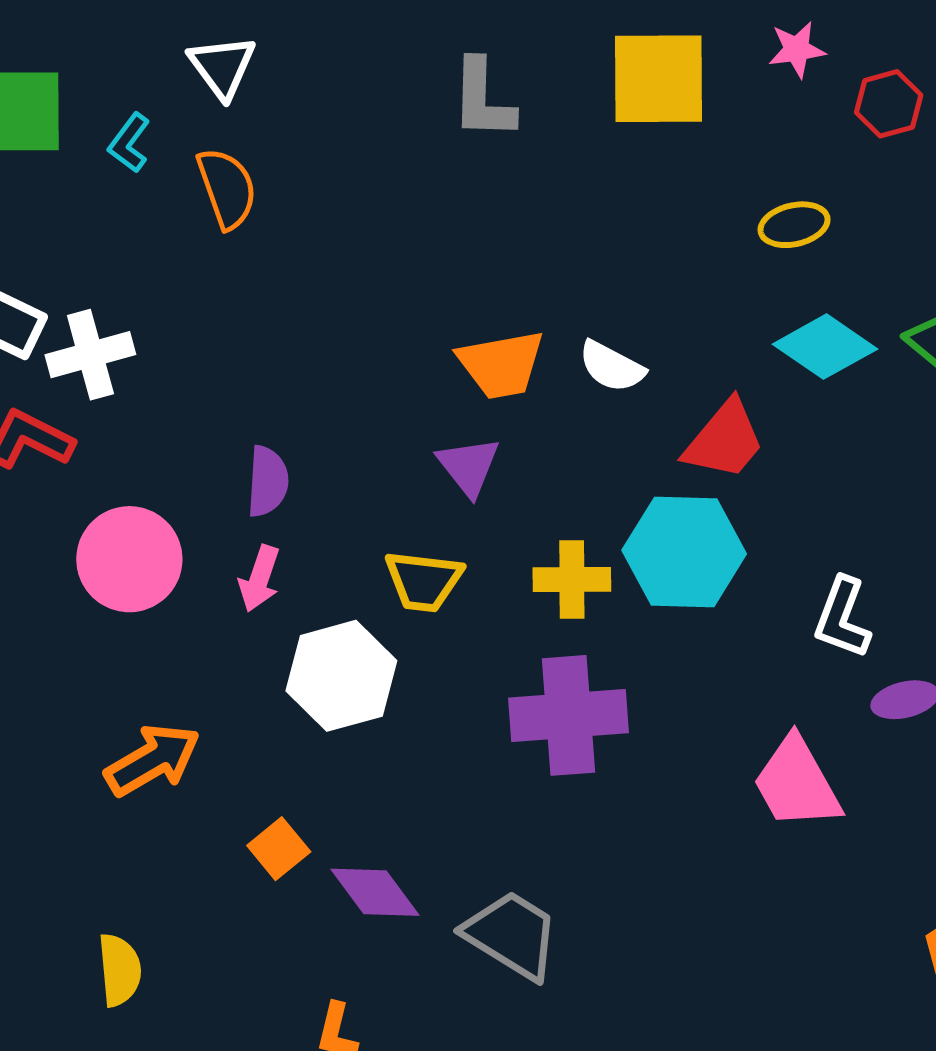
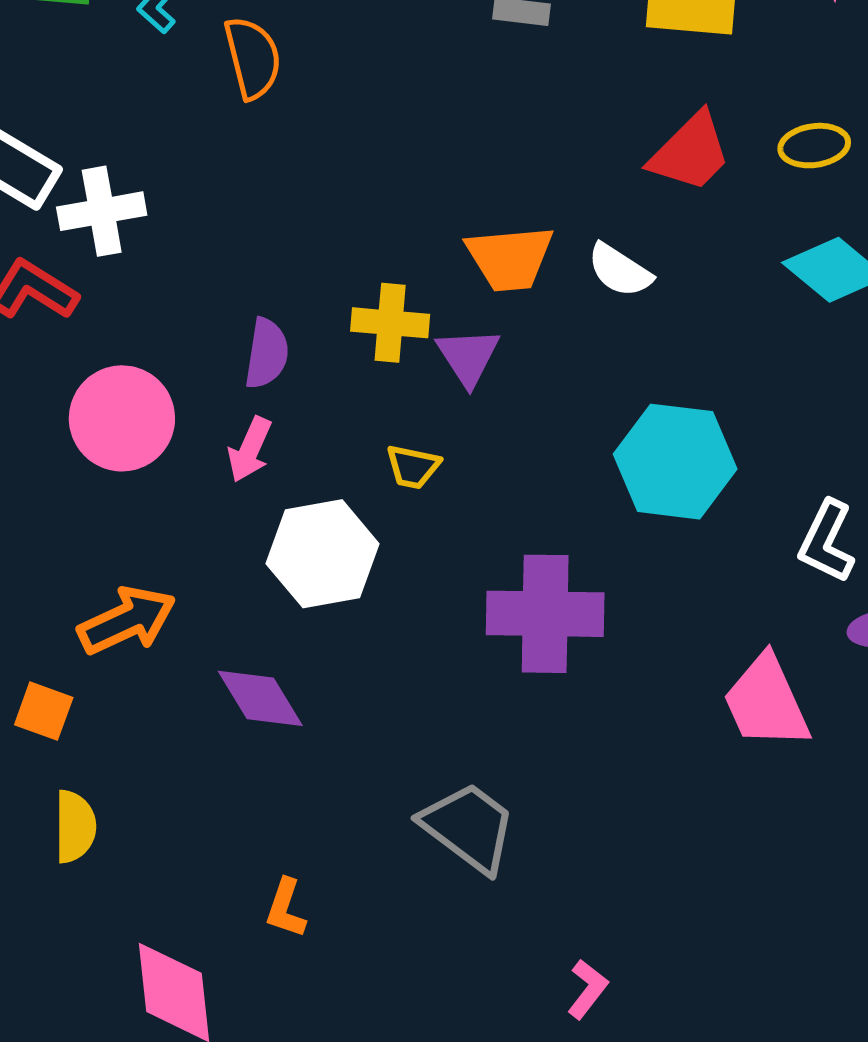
red trapezoid: (724, 440) -> (690, 152), moved
yellow cross: (572, 580) -> (390, 323), moved
yellow trapezoid: (424, 581) -> (413, 467), size x0.7
orange square: (279, 849) -> (44, 711), moved, turned -36
purple diamond: (375, 892) -> (260, 698), moved

